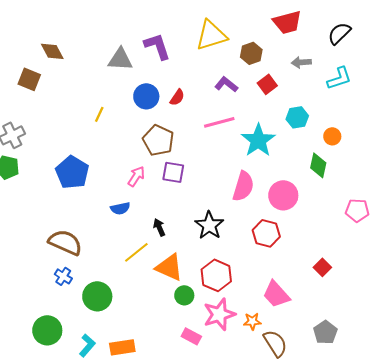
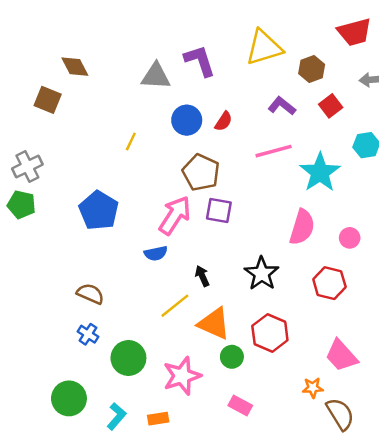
pink arrow: (136, 176) -> (175, 215), size x1.6
pink circle: (283, 195) -> (350, 238), size x0.6
brown semicircle: (65, 242) -> (90, 294), size x0.7
pink star: (219, 314) -> (182, 376), moved
orange rectangle: (122, 347) -> (158, 419), size x0.7

